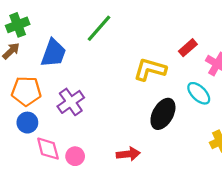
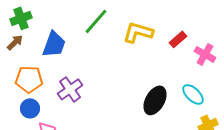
yellow L-shape: (150, 69) -> (138, 32), moved
cyan ellipse: (199, 93) -> (193, 94), moved

